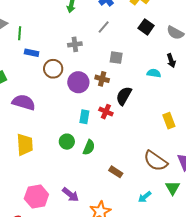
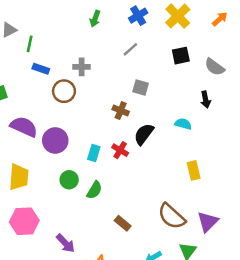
black square: (146, 27) -> (181, 56), turned 35
gray cross: (75, 44) -> (82, 67), moved
cyan semicircle: (154, 73) -> (183, 124), moved
purple circle: (78, 82) -> (55, 140), moved
pink hexagon: (36, 196) -> (24, 221), moved

